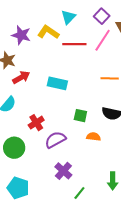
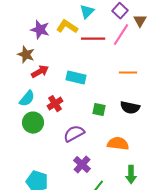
red cross: (36, 123) -> (55, 104), moved
orange semicircle: (94, 137) -> (118, 144), moved, size x1.5
green circle: (14, 148) -> (33, 123), moved

